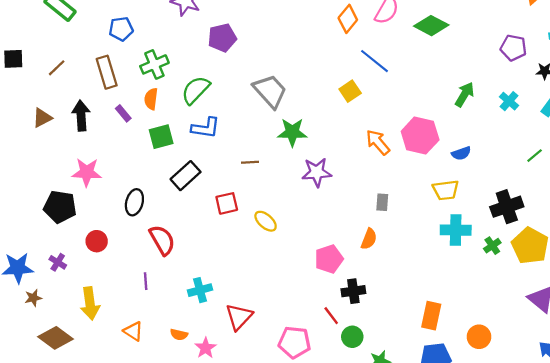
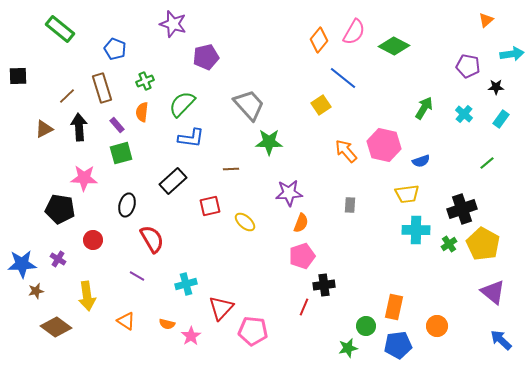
blue pentagon: (121, 29) -> (115, 49), turned 30
green cross: (154, 64) -> (145, 81), size x0.7
brown line: (57, 68) -> (67, 96), moved
green square: (161, 137) -> (121, 153), moved
purple star: (317, 172) -> (289, 193), moved
orange semicircle: (369, 239) -> (301, 223), moved
purple line: (146, 281) -> (137, 276), turned -56
red line: (331, 316) -> (304, 307), turned 60
green circle: (352, 337) -> (366, 326), moved
pink pentagon: (294, 342) -> (253, 331), moved

